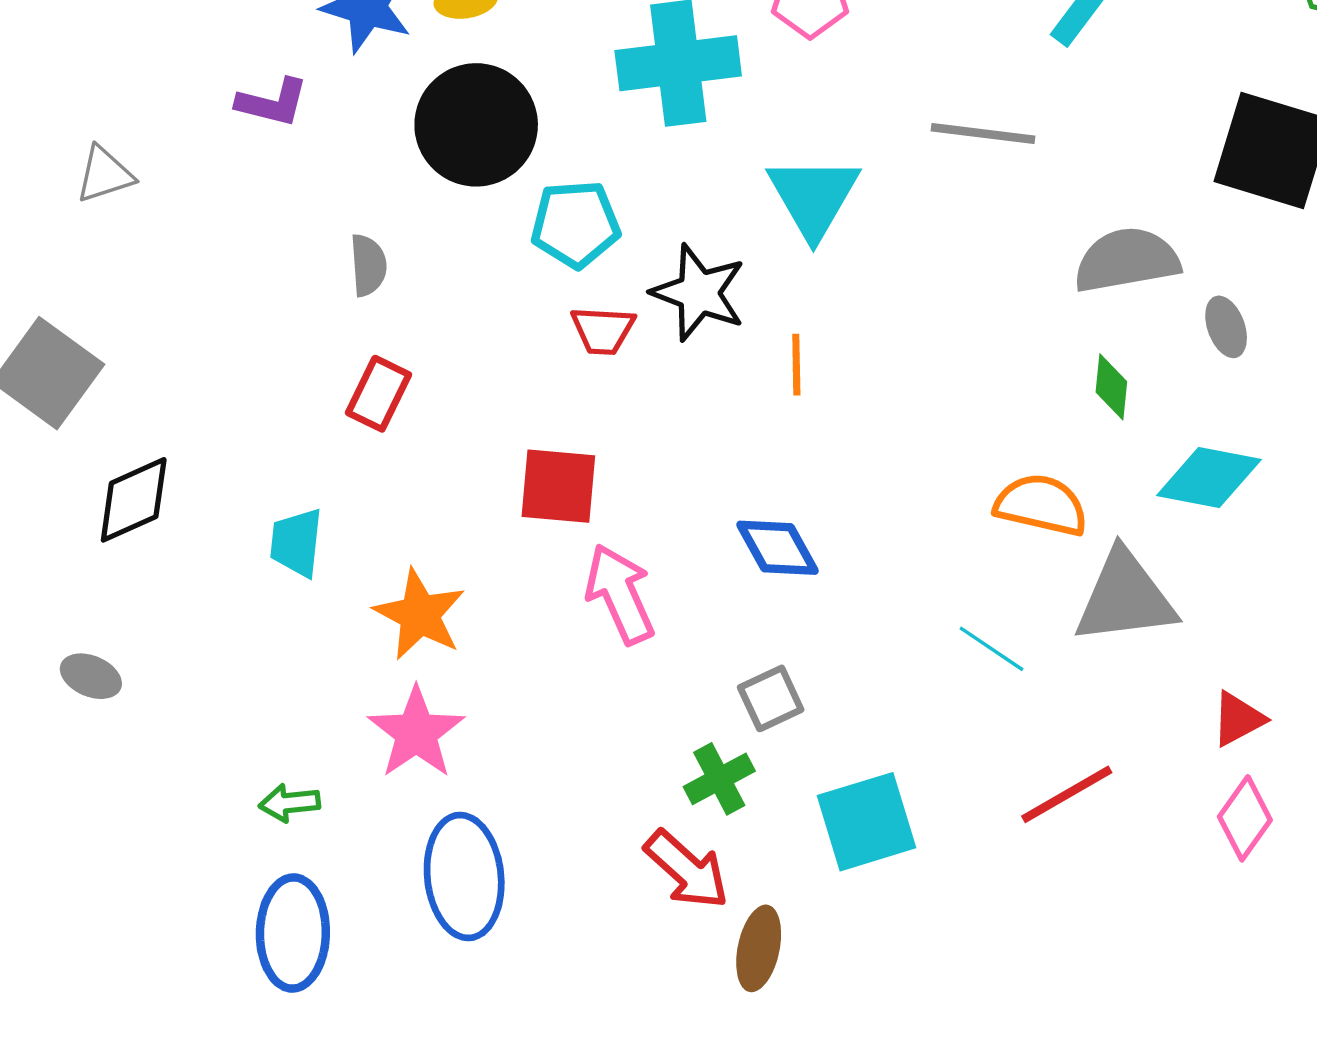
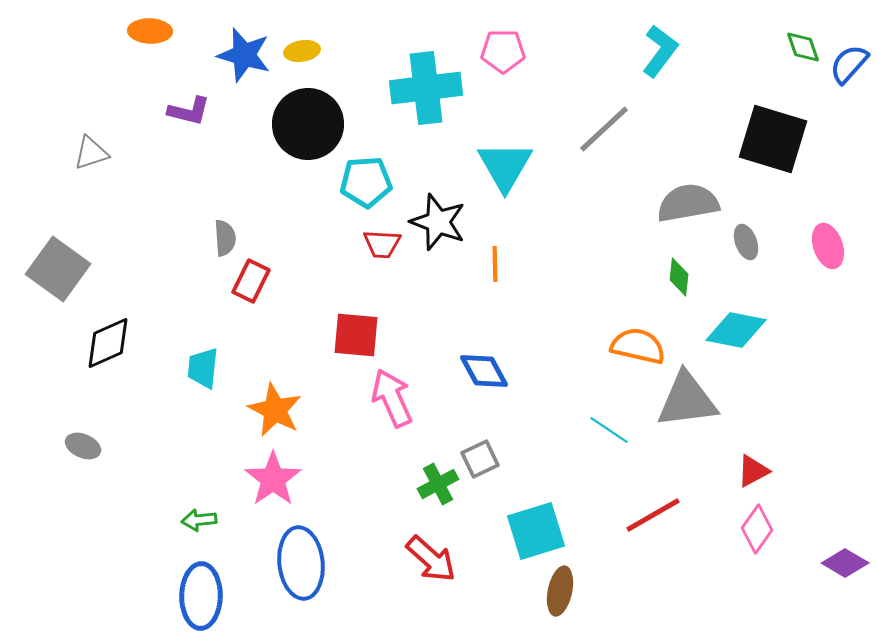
gray line: (983, 133) -> (604, 129), turned -50
gray semicircle: (368, 265) -> (225, 238), moved
green cross: (719, 779) -> (438, 484), moved
brown ellipse: (759, 948) -> (560, 591), moved

